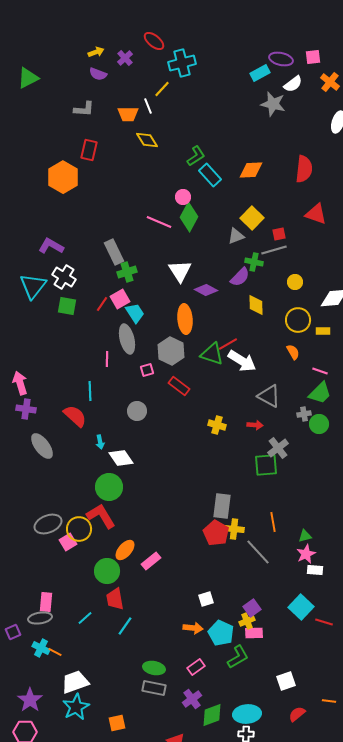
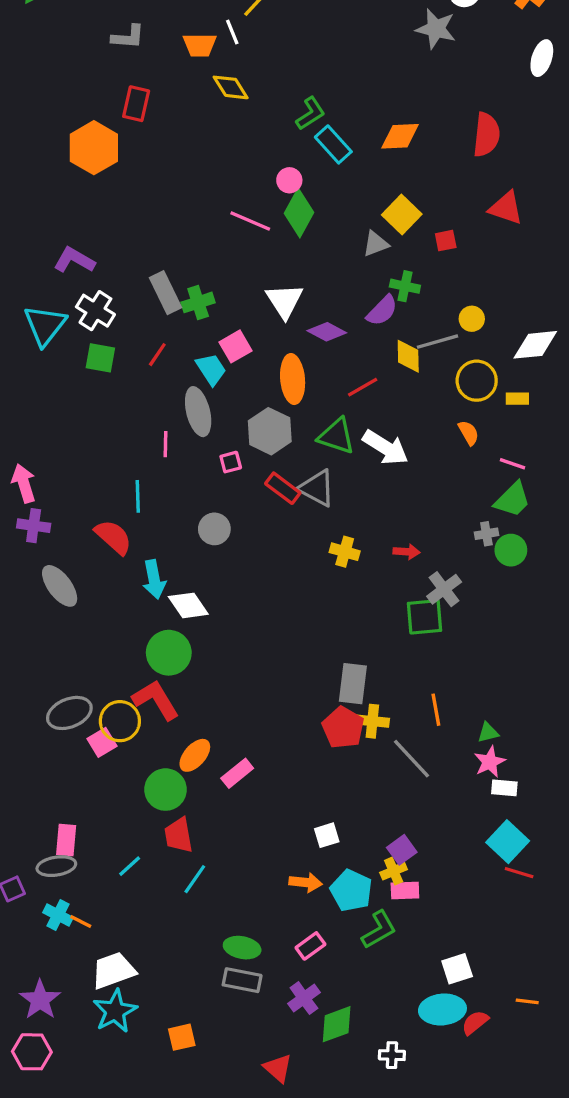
gray line: (274, 250) -> (438, 342), moved
gray rectangle: (114, 252) -> (165, 293), moved
pink square: (120, 299) -> (236, 346), moved
red line: (228, 344) -> (363, 387), moved
gray triangle: (269, 396) -> (317, 488), moved
cyan arrow: (100, 442) -> (154, 579), size x1.6
cyan square: (301, 607) -> (508, 842), moved
cyan ellipse: (247, 714) -> (442, 1009), moved

